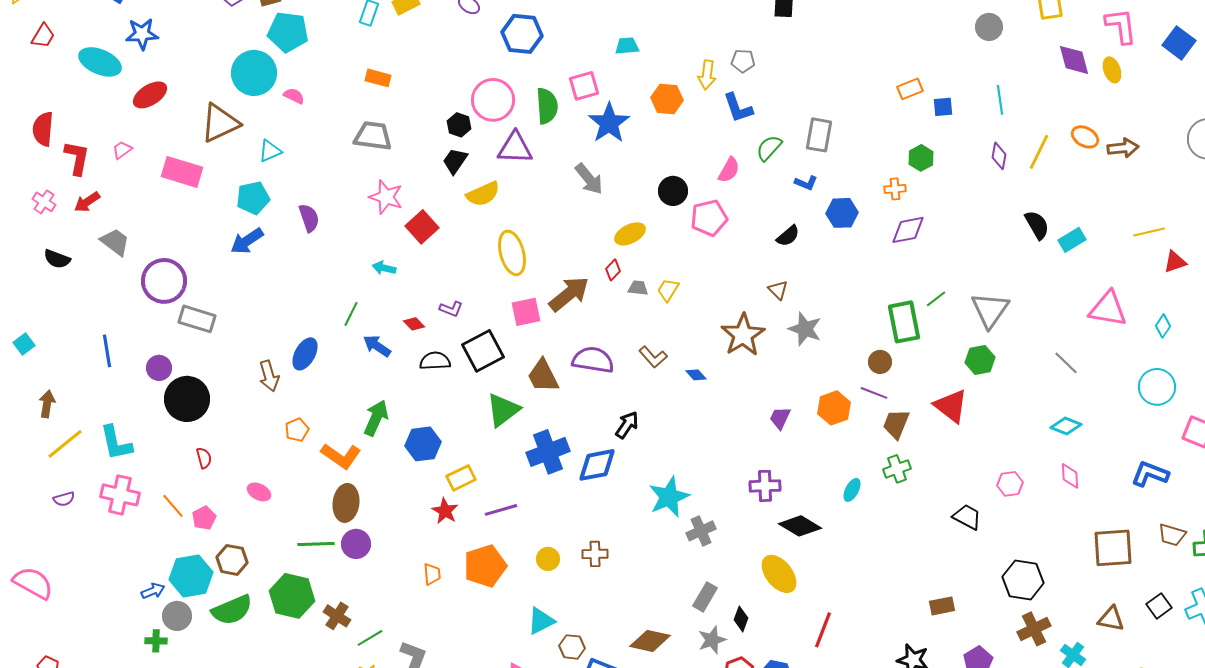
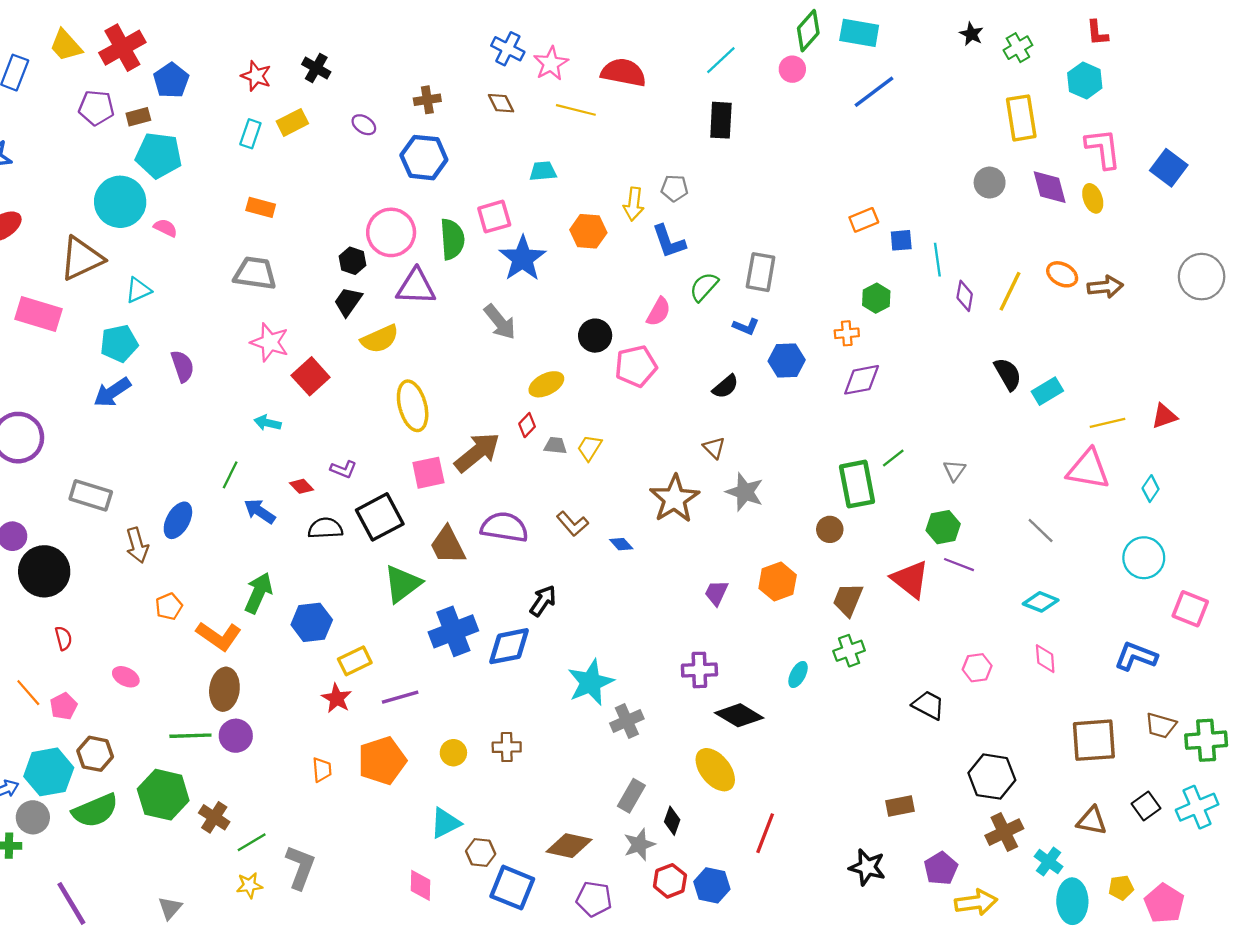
gray circle: (989, 27) -> (990, 183), moved
cyan line: (1000, 100) -> (937, 260), moved
yellow line: (1149, 232) -> (1107, 423), moved
gray triangle: (990, 310) -> (954, 470), size x0.5
gray rectangle: (197, 319) -> (91, 495), moved
purple line: (874, 393) -> (959, 565), moved

